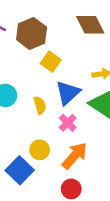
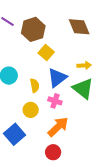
pink cross: (68, 123) -> (55, 101), turned -32
yellow circle: (40, 150) -> (31, 110), moved

